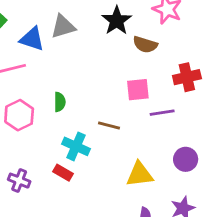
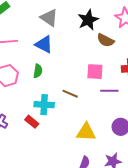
gray triangle: (63, 27) -> (49, 18), turned 42
blue triangle: (32, 39) -> (44, 44), moved
cyan cross: (76, 146) -> (44, 105), turned -30

